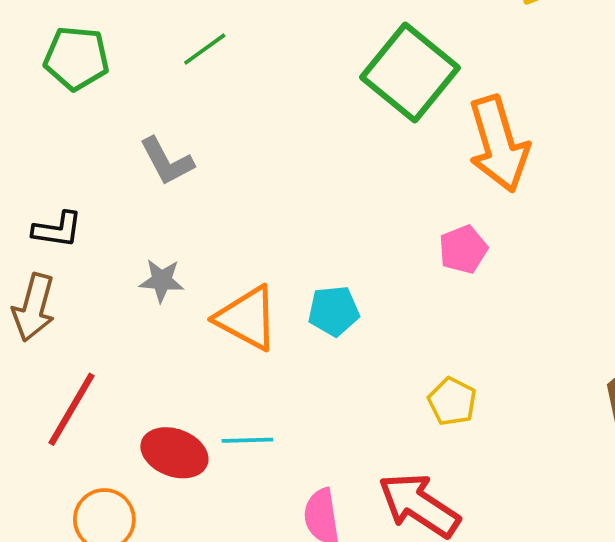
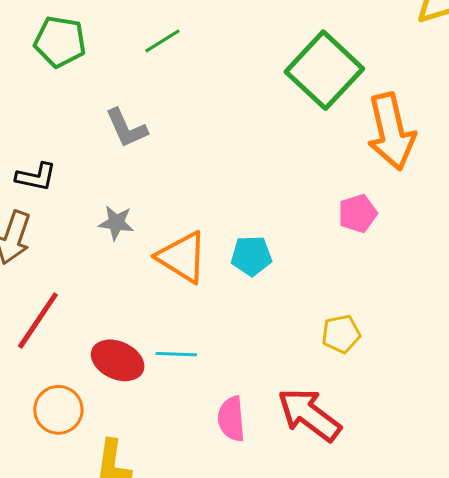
yellow pentagon: (452, 401) -> (341, 334), turned 30

